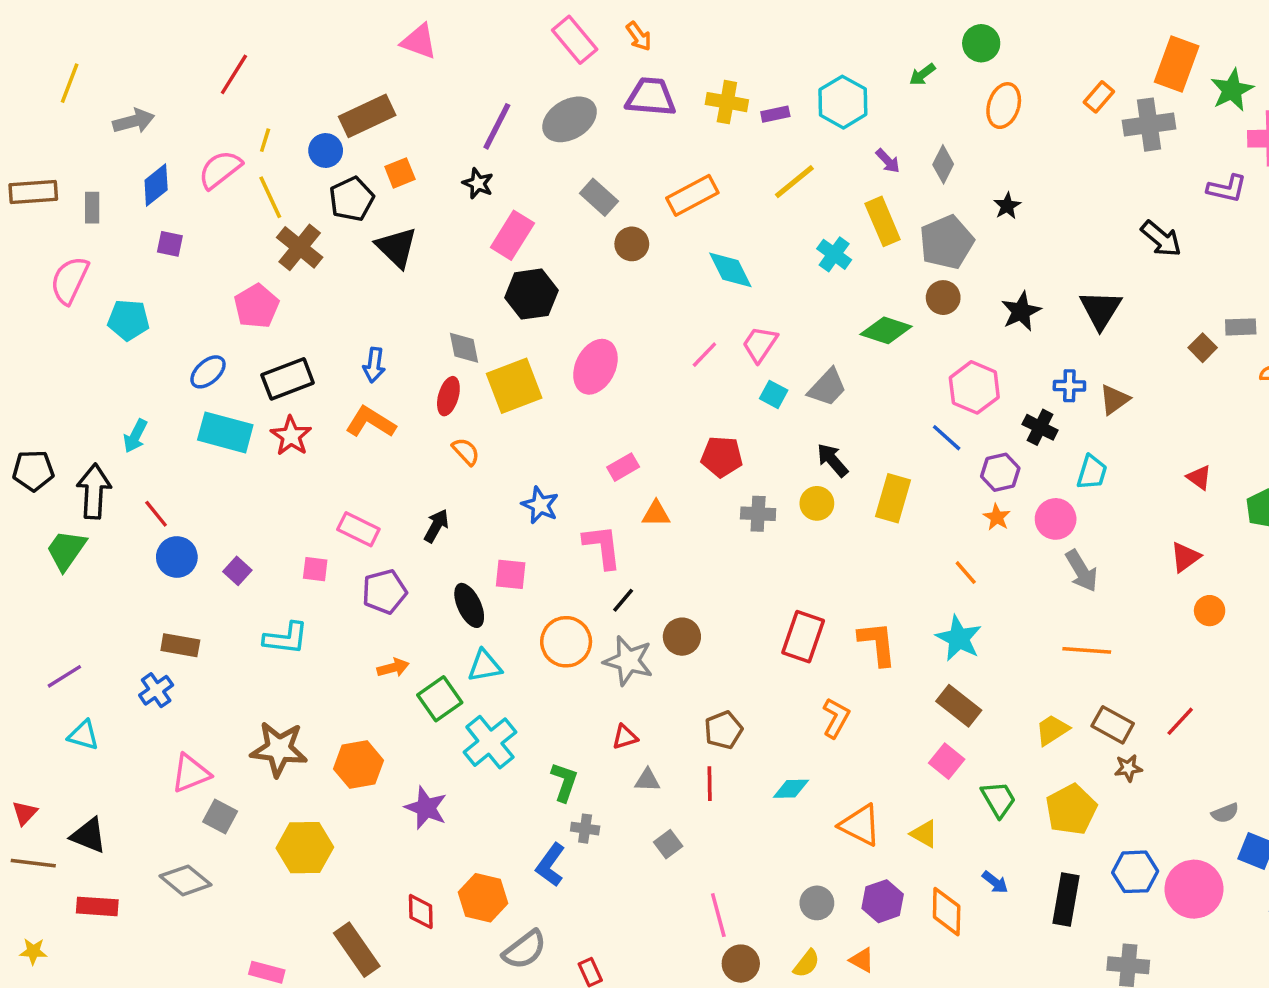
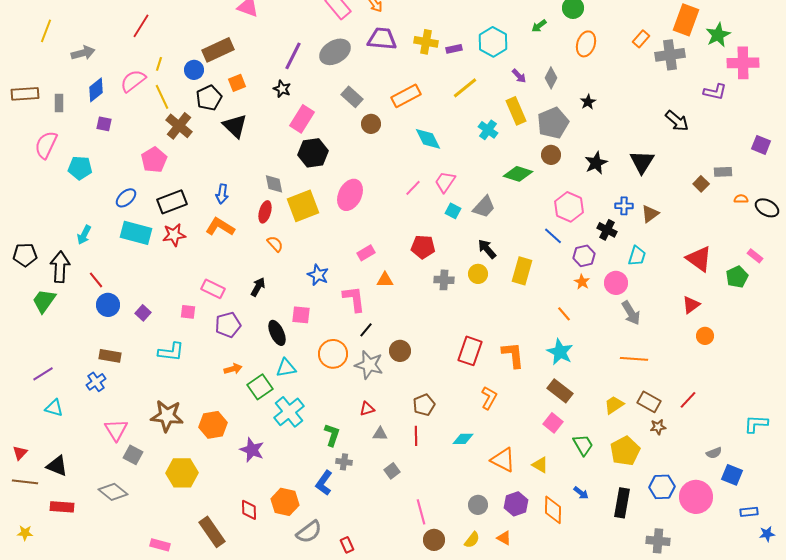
red star: (291, 436) -> (174, 235), turned 30
red triangle: (1199, 477) -> (699, 259), size x1.8
pink triangle: (191, 773) -> (116, 430), turned -40

